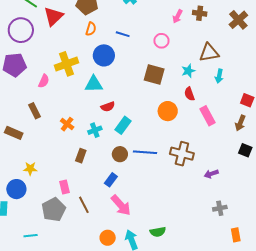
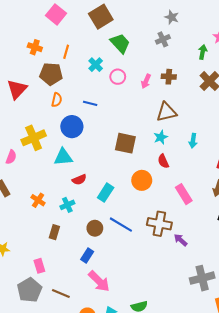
pink circle: (161, 41) -> (118, 77), moved
brown triangle: (209, 53) -> (166, 112), moved
pink rectangle: (208, 116) -> (184, 194), moved
cyan rectangle: (123, 125) -> (106, 193), moved
blue line: (145, 152) -> (121, 225), turned 30
purple arrow: (211, 174) -> (181, 240), moved, turned 64
brown line: (84, 205) -> (61, 294), moved, turned -36
gray cross: (220, 208) -> (202, 278), size x1.6

